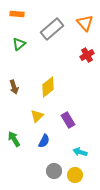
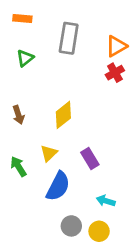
orange triangle: (85, 23) -> (116, 46), moved, turned 42
gray rectangle: (52, 29) -> (69, 38), turned -40
green arrow: (14, 139) -> (18, 166), moved
blue semicircle: (44, 141) -> (58, 186), size x1.6

